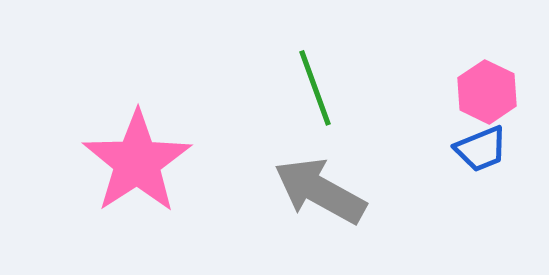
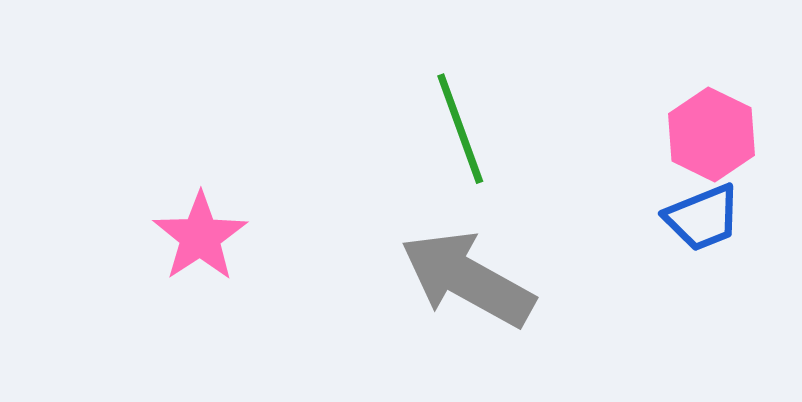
pink star: (137, 162) -> (200, 237), size x0.6

